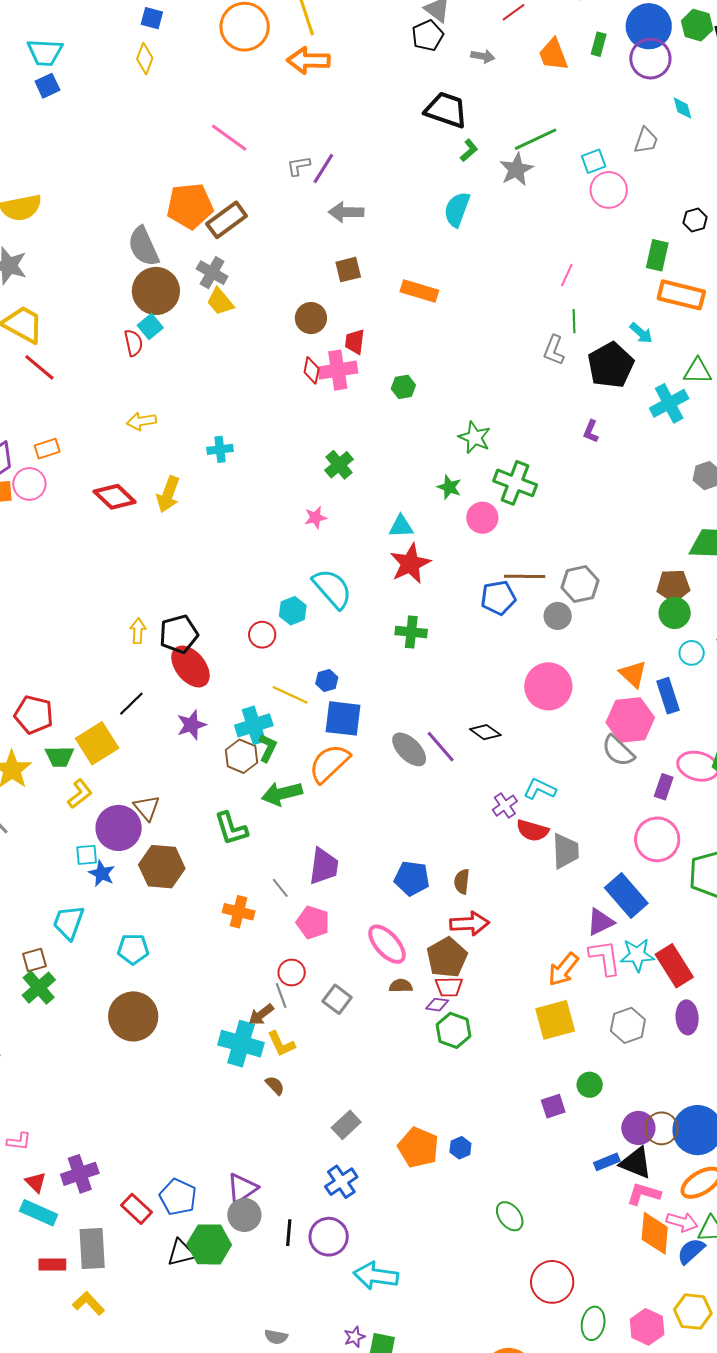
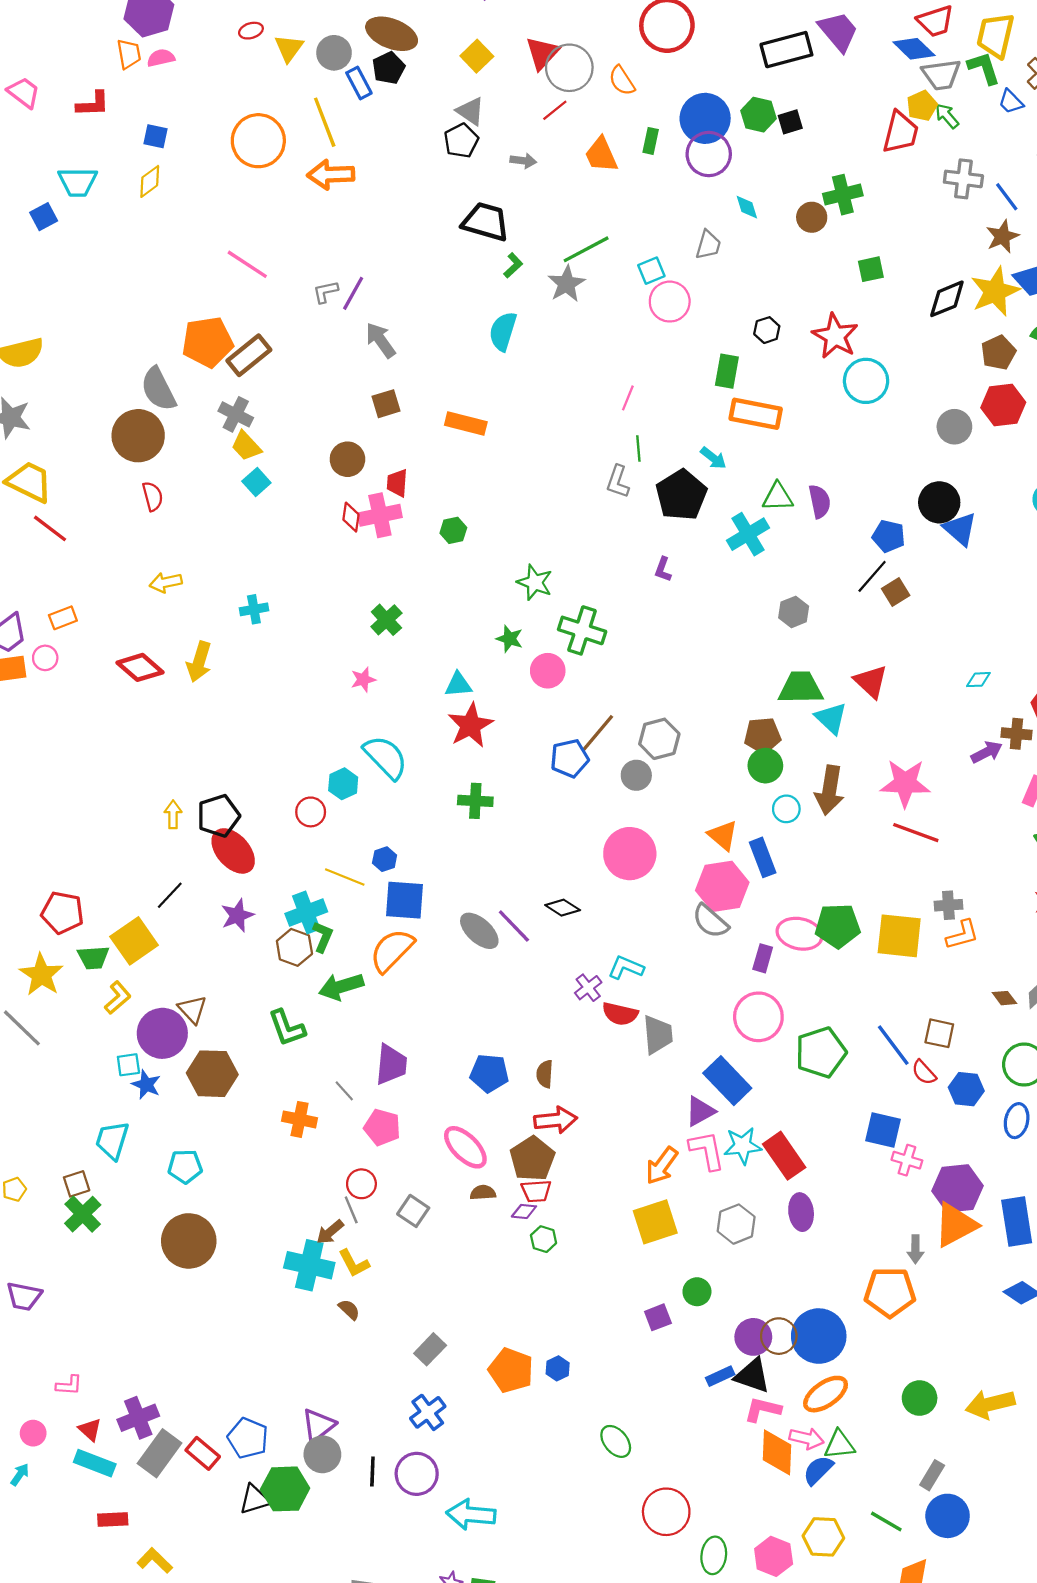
cyan trapezoid: (45, 52) -> (78, 182), moved
yellow diamond: (145, 59) -> (150, 181), turned 36
gray arrow: (346, 212) -> (381, 340), turned 56
brown circle: (156, 291) -> (138, 436), moved
cyan square: (150, 327) -> (256, 482), moved
pink circle: (29, 484) -> (45, 658), size x0.7
brown line: (525, 576) -> (598, 733), turned -48
green hexagon: (453, 1030) -> (544, 1239), size x0.7
gray rectangle: (92, 1248) -> (160, 1453), moved, turned 42

